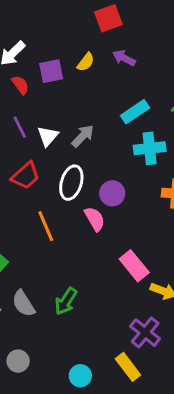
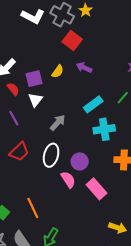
red square: (108, 18) -> (72, 41), turned -30
white triangle: (48, 136) -> (35, 100), moved
orange line: (46, 226) -> (33, 208), moved
pink rectangle: (134, 266) -> (97, 189), moved

